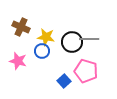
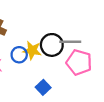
yellow star: (46, 37) -> (32, 50), moved
pink pentagon: (86, 71) -> (79, 62), moved

